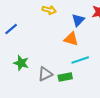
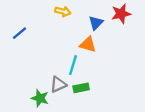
cyan line: (80, 60) -> (73, 65), moved, turned -54
green star: (21, 63) -> (40, 98), moved

